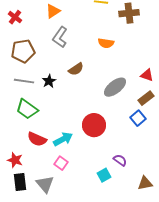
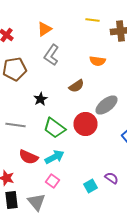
brown semicircle: (76, 69) -> (76, 86), moved
gray line: (24, 81) -> (16, 125), moved
green trapezoid: (27, 109) -> (54, 128), moved
red circle: (94, 125) -> (86, 124), moved
cyan square: (104, 175) -> (90, 186), moved

